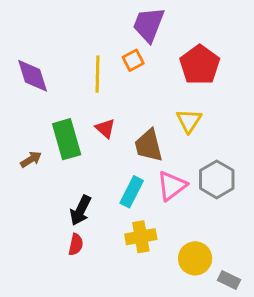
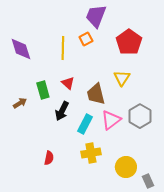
green rectangle: (67, 139) -> (43, 90), size x0.7
black arrow: (80, 210) -> (62, 111), moved
gray rectangle: (229, 280) -> (148, 181), turned 40

